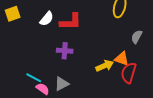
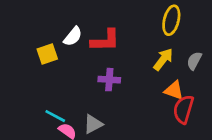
yellow square: (13, 14) -> (47, 54), moved
purple cross: (65, 51) -> (109, 80), moved
yellow arrow: (105, 66) -> (163, 59), moved, turned -30

